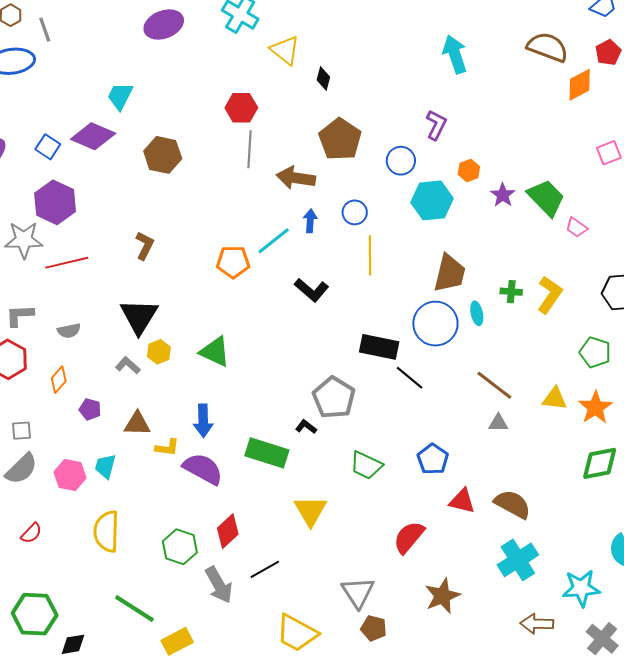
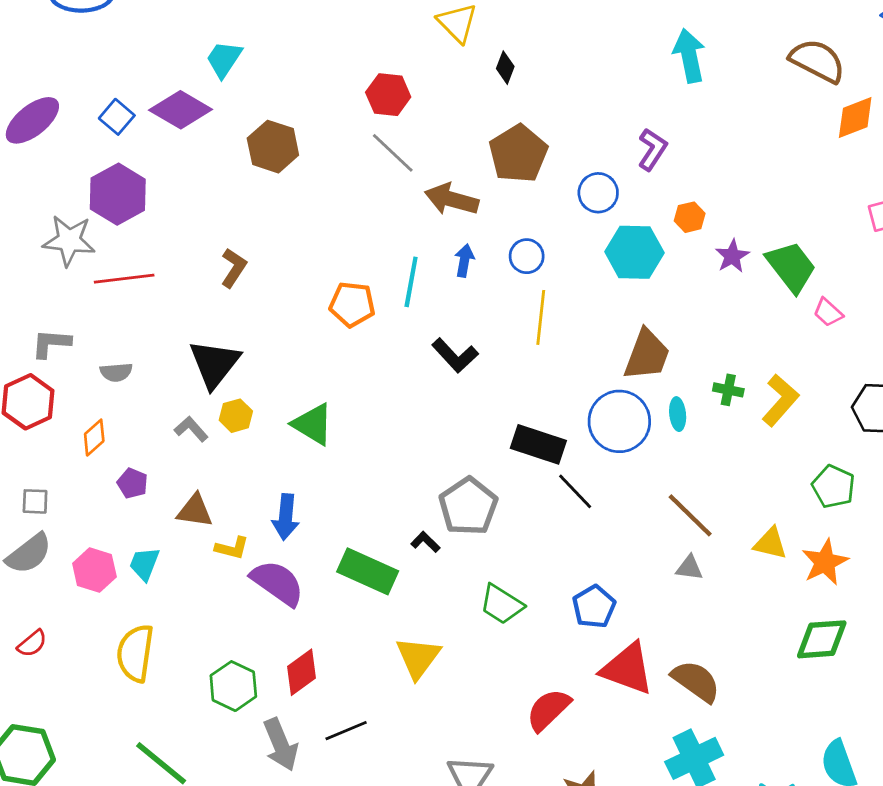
gray line: (250, 149) -> (393, 153), turned -57
cyan line: (274, 241) -> (411, 282), turned -48
red triangle: (462, 501) -> (627, 669), size x1.5

